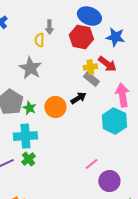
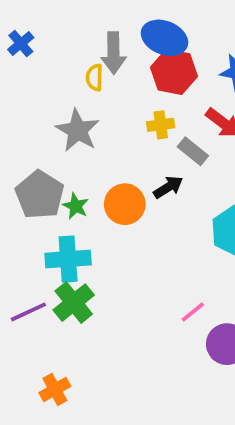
blue ellipse: (89, 16) -> (164, 38), moved
gray arrow: (49, 27) -> (113, 53), size x1.5
yellow cross: (90, 67) -> (161, 125), moved
green cross: (28, 159) -> (74, 303), size x1.5

